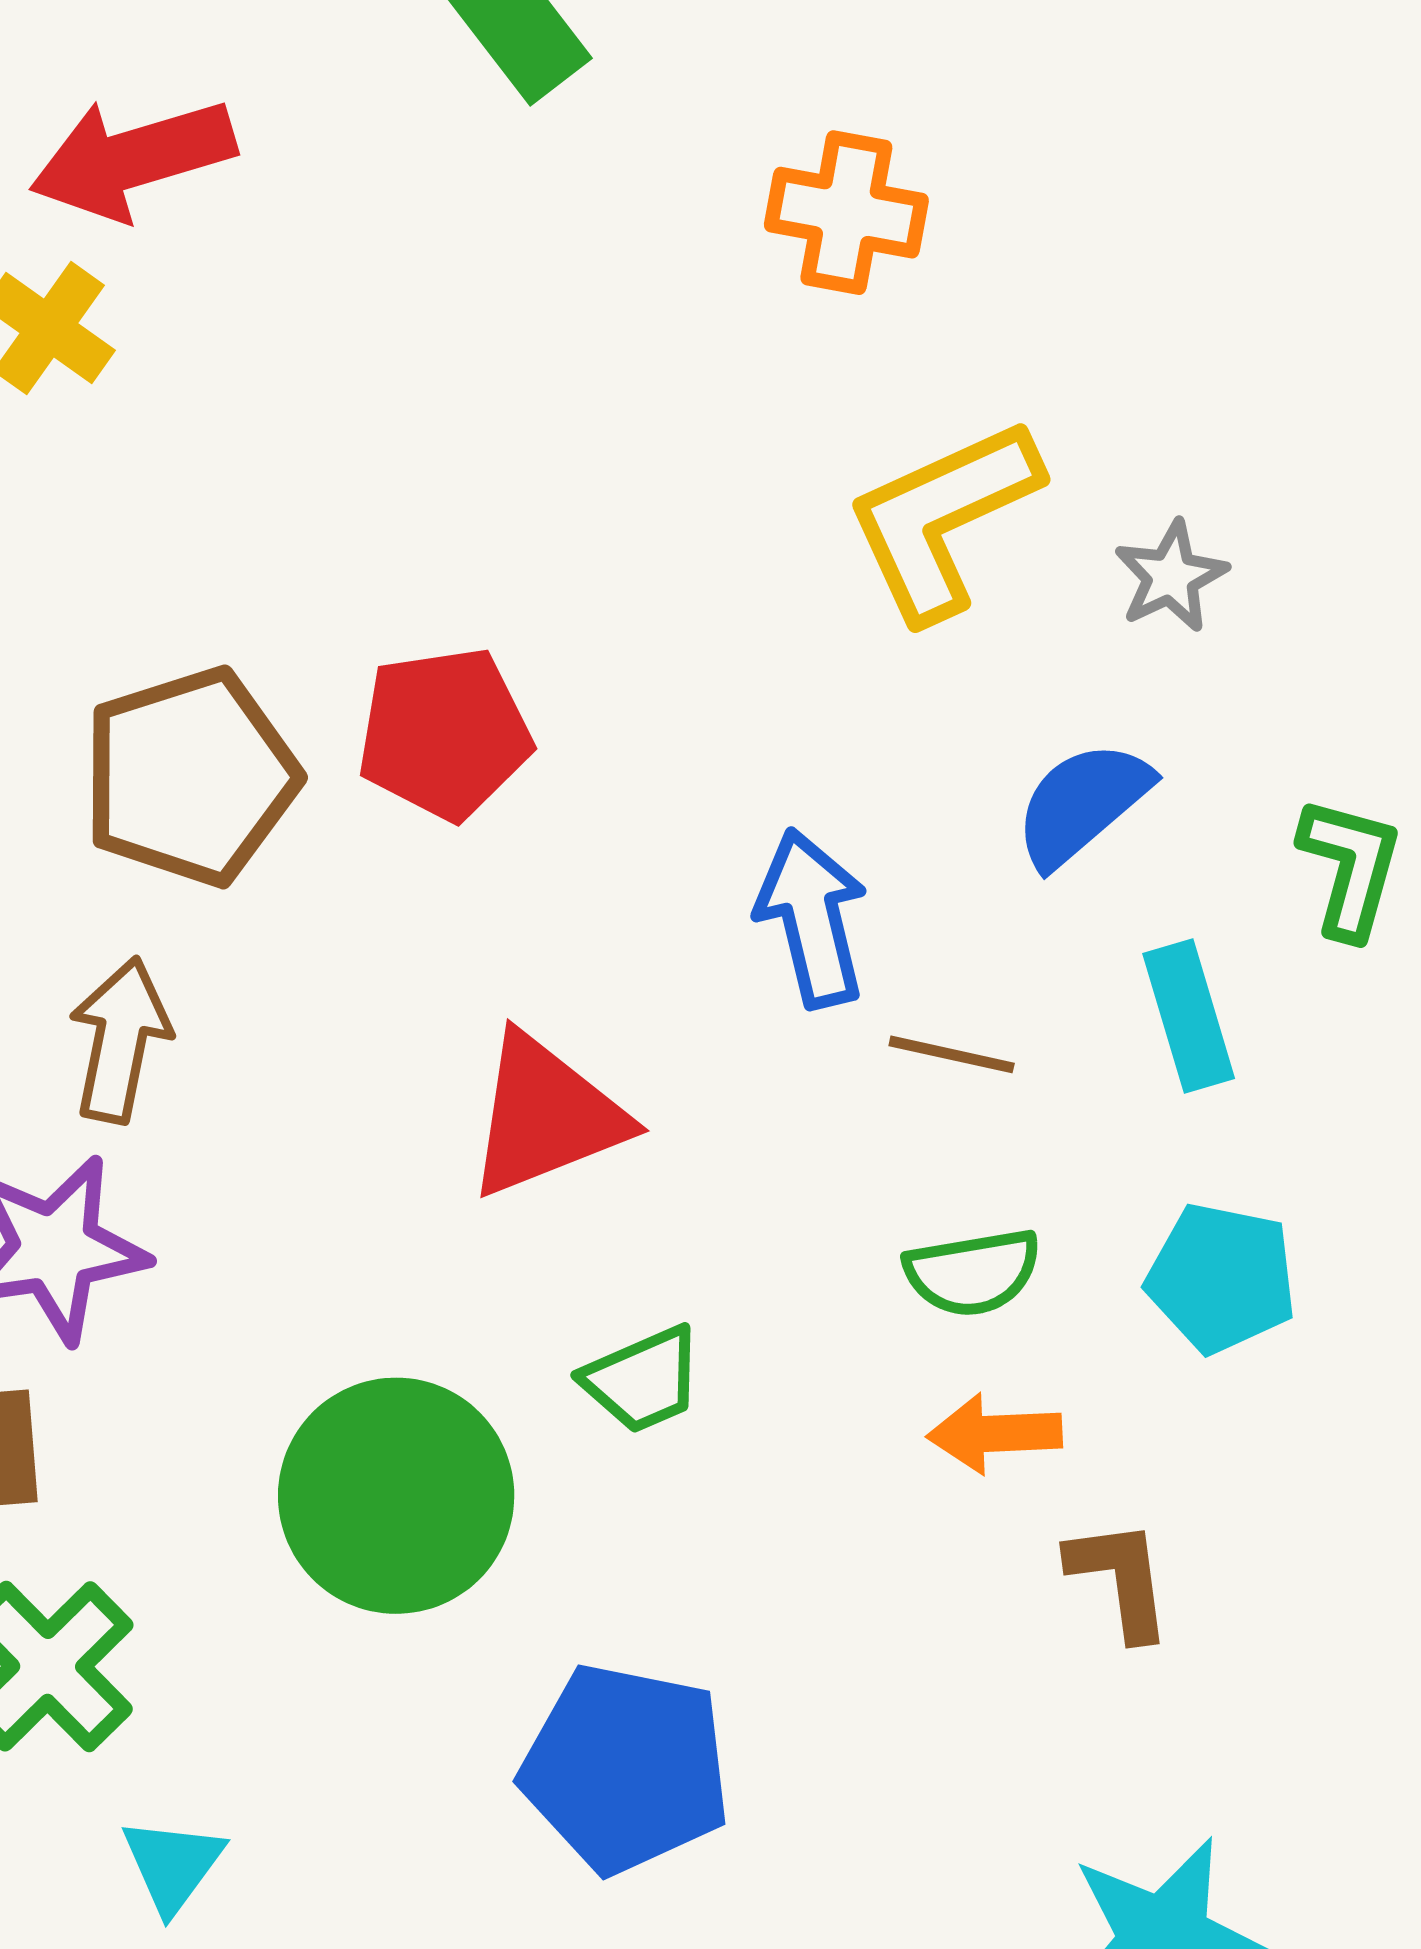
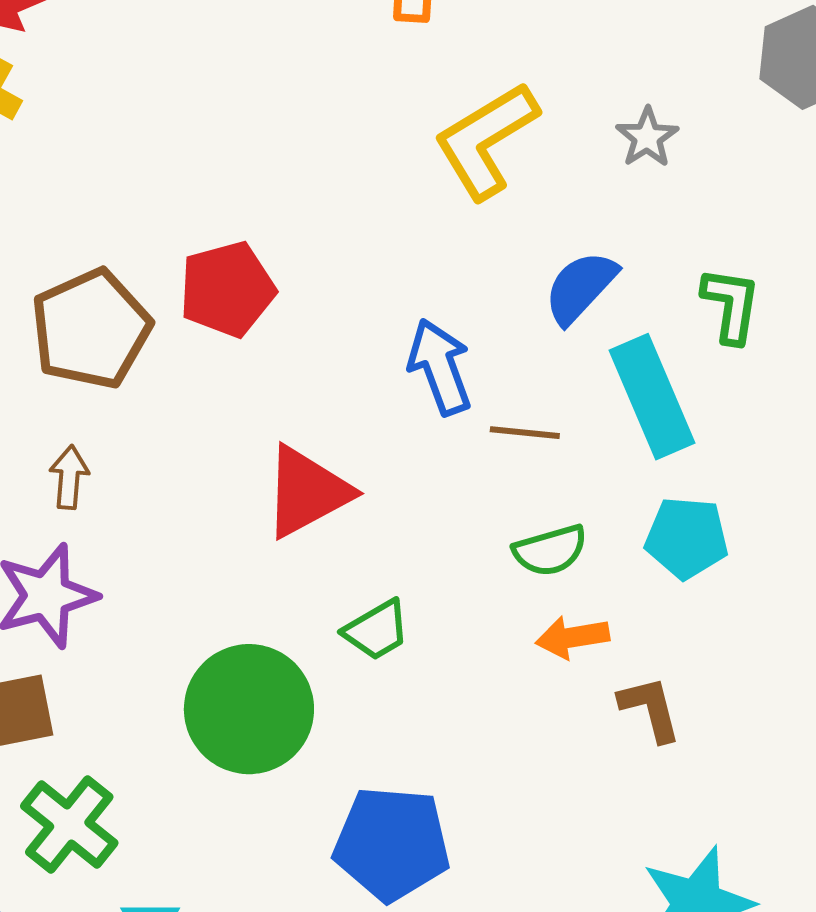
gray star: (1171, 576) -> (647, 137), moved
cyan rectangle: (1189, 1016) -> (652, 397), size x1.5
brown arrow: (120, 1040) -> (69, 477), size x0.7

